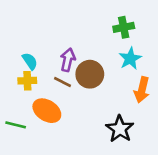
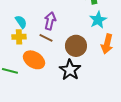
brown circle: (90, 74) -> (76, 46), moved
black star: (120, 129) -> (70, 70), moved

